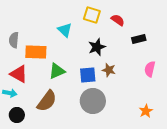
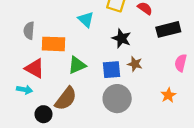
black rectangle: (139, 39) -> (168, 29), size x1.5
black star: (97, 47) -> (122, 38), turned -30
orange star: (146, 111) -> (168, 95), moved
black circle: (17, 115) -> (43, 114), moved

